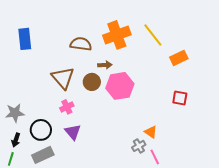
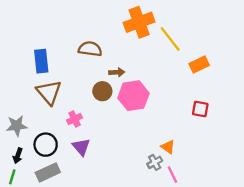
orange cross: (117, 35) -> (139, 22), moved
blue rectangle: (25, 39) -> (41, 61), moved
brown triangle: (63, 78) -> (49, 92), moved

